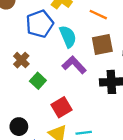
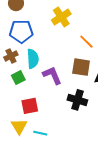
blue pentagon: (40, 24) -> (21, 31), moved
cyan semicircle: (68, 36) -> (33, 59), moved

